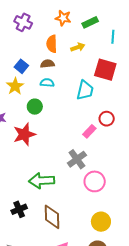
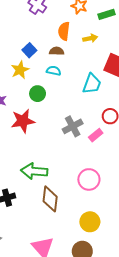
pink rectangle: (89, 131) -> (96, 135), moved
gray cross: (77, 159) -> (73, 126), moved
brown diamond: (52, 217) -> (50, 199), moved

